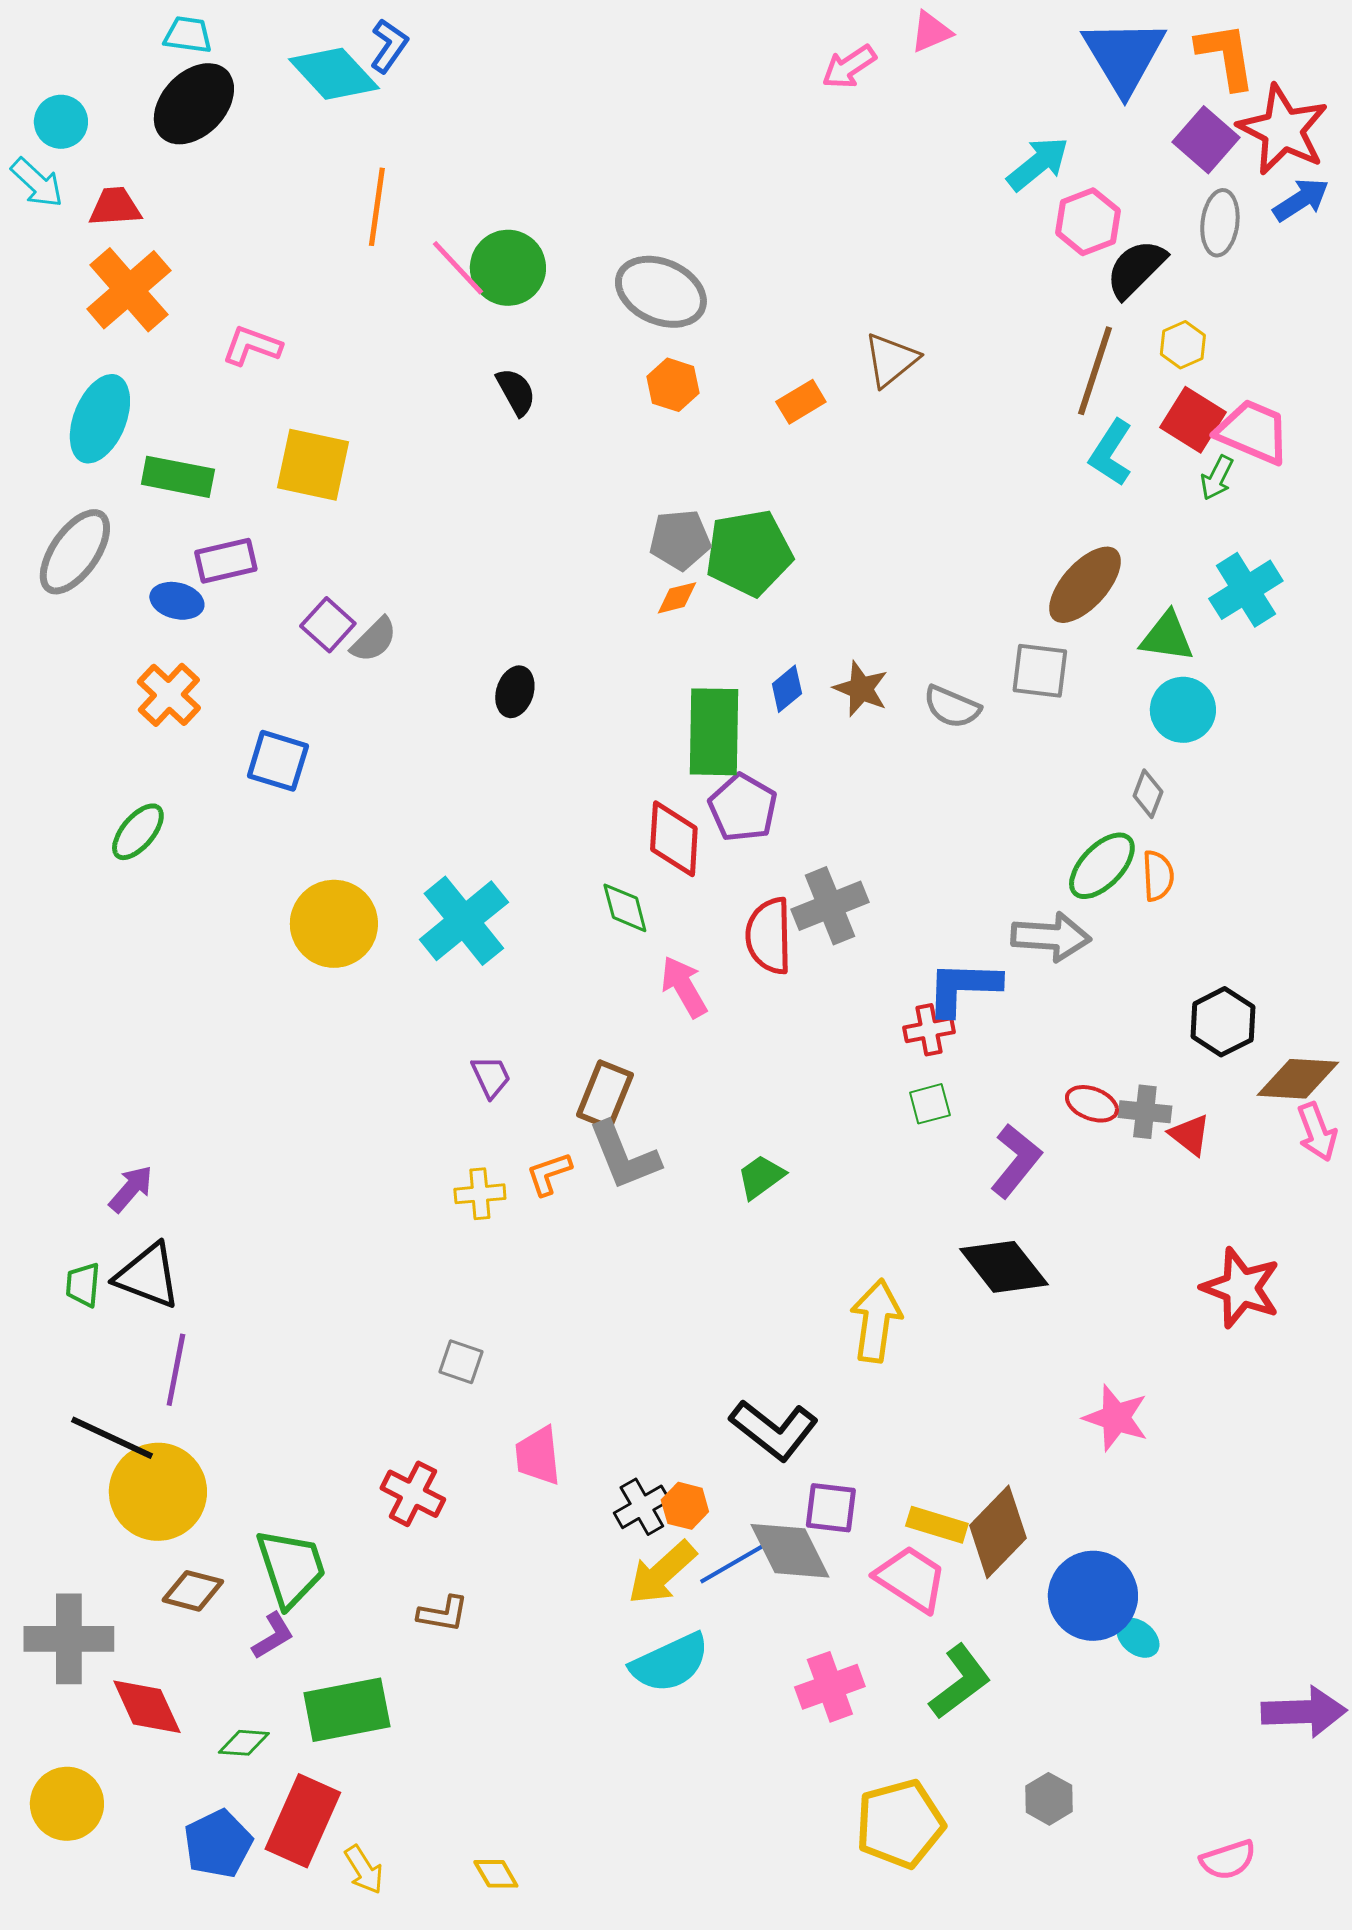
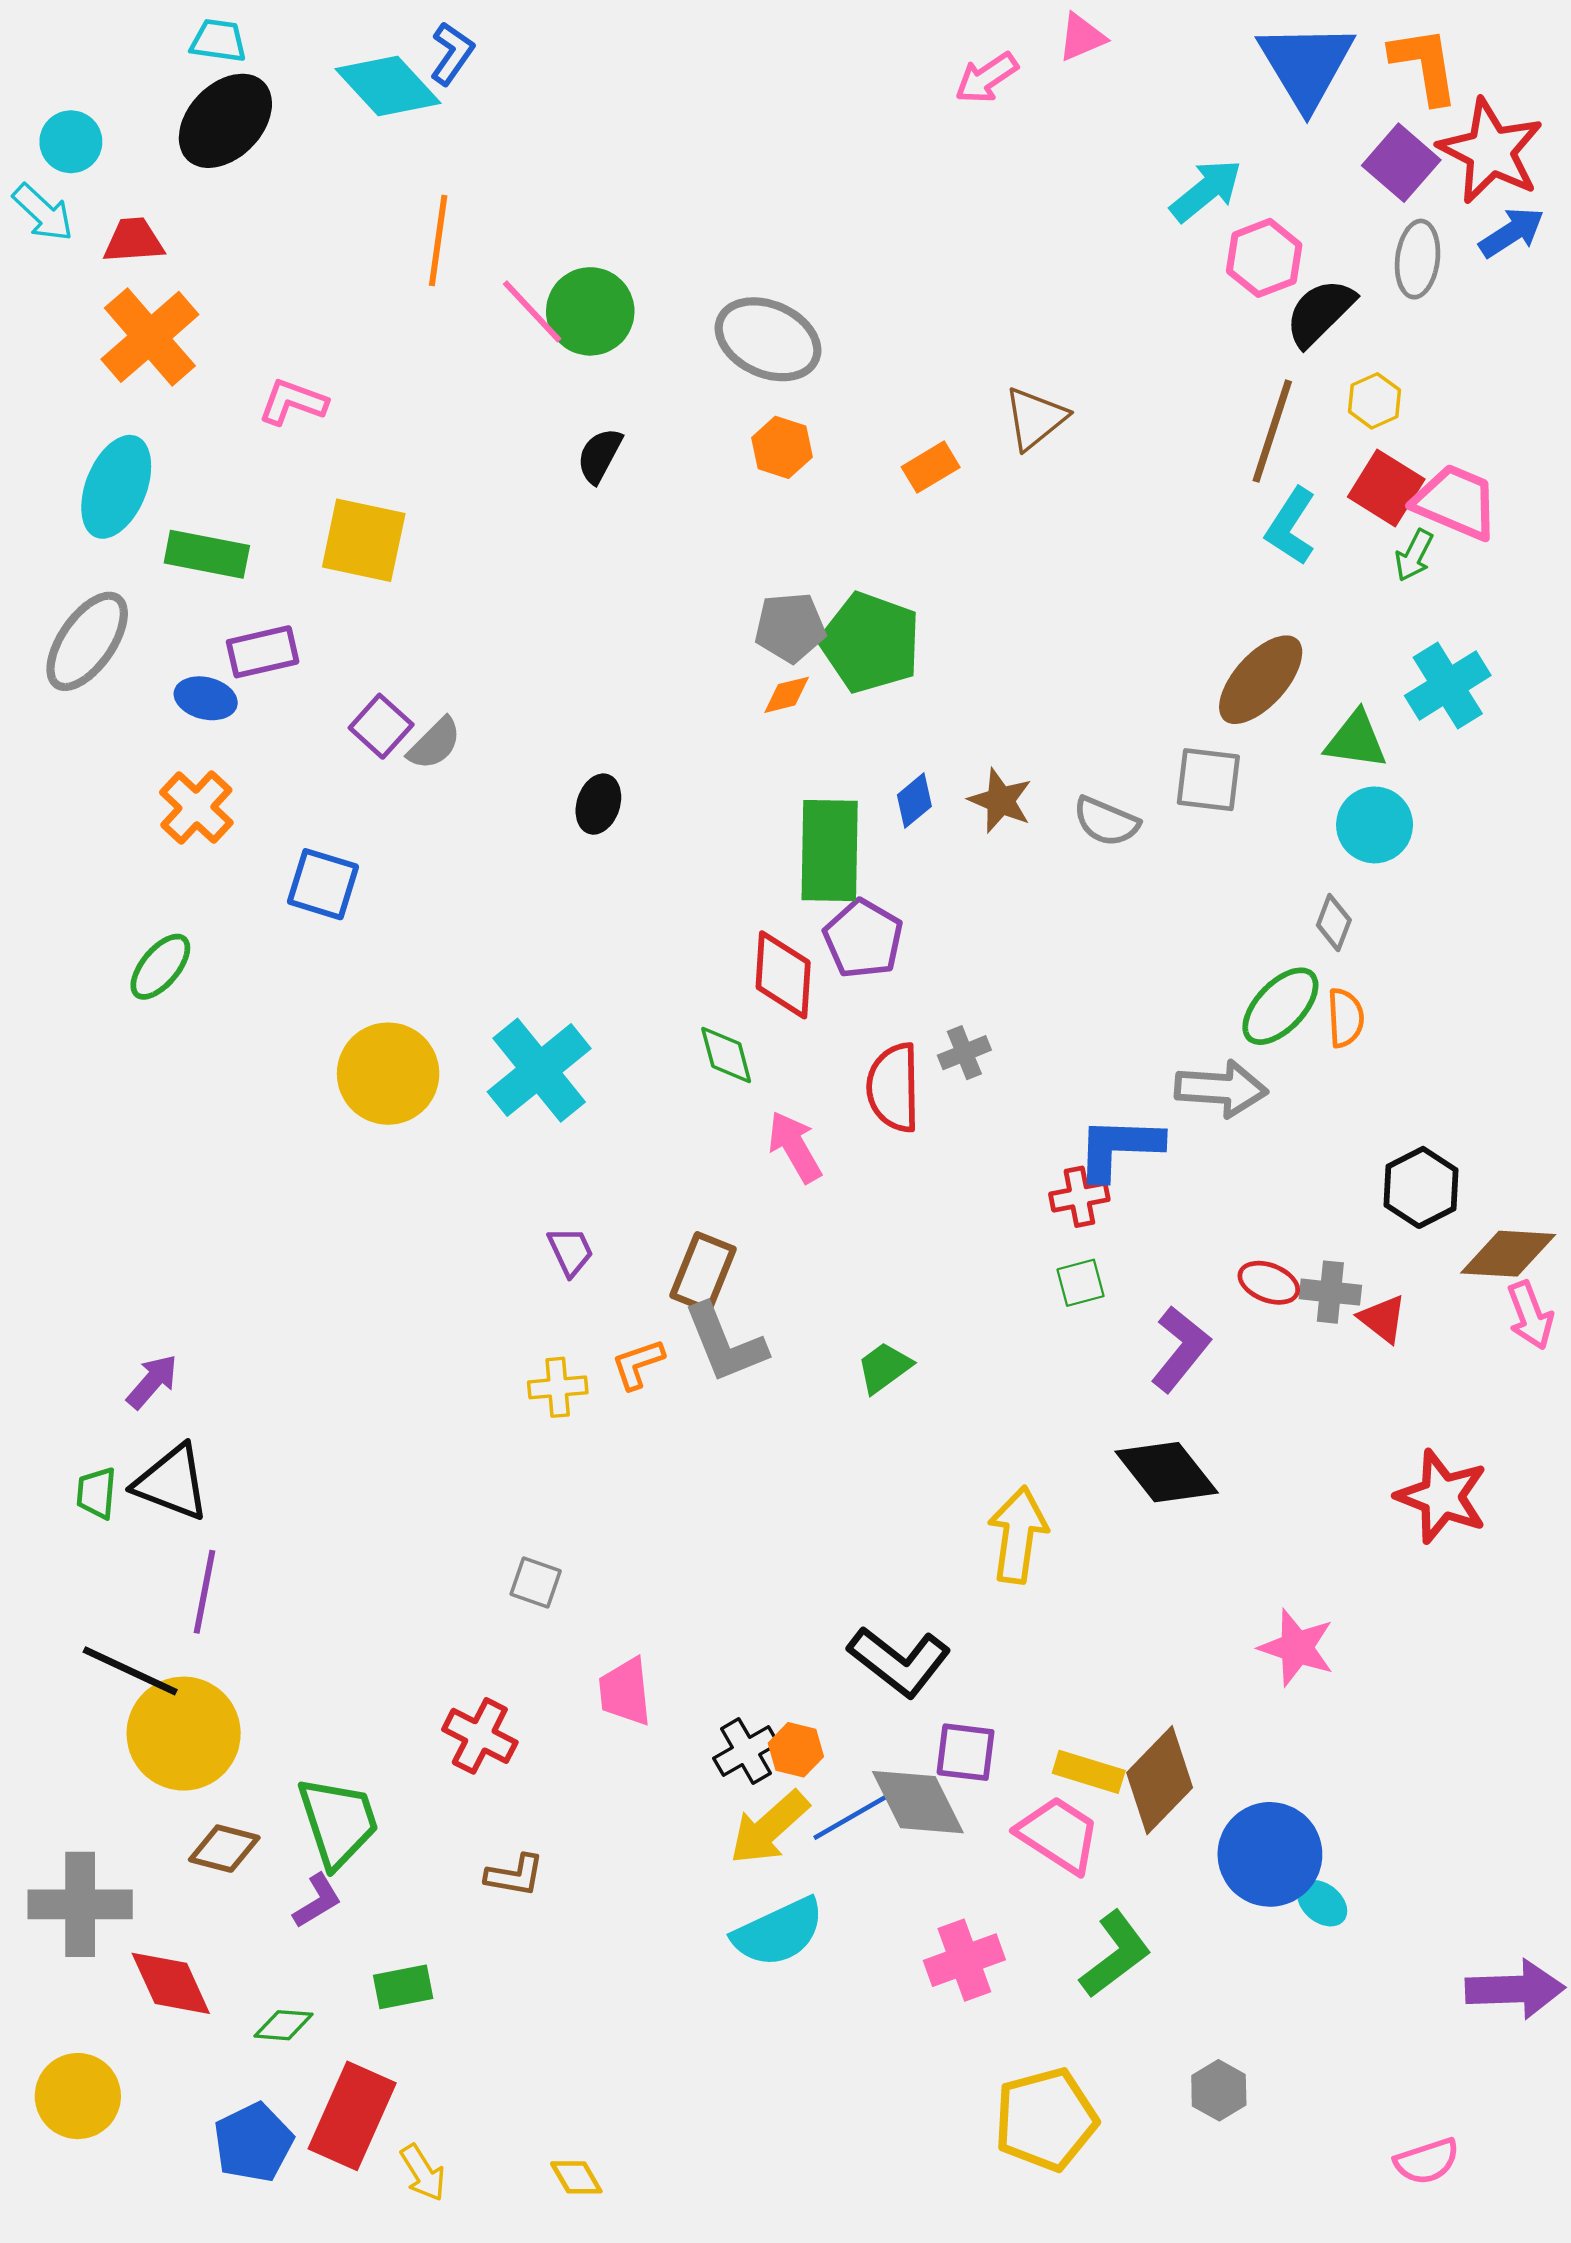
black semicircle: (516, 392) -> (600, 455), turned -123
green pentagon: (749, 553) -> (870, 643), turned 30
gray cross: (830, 906) -> (964, 1053), size x0.6
green rectangle: (347, 1710) -> (403, 1987), size x0.6

